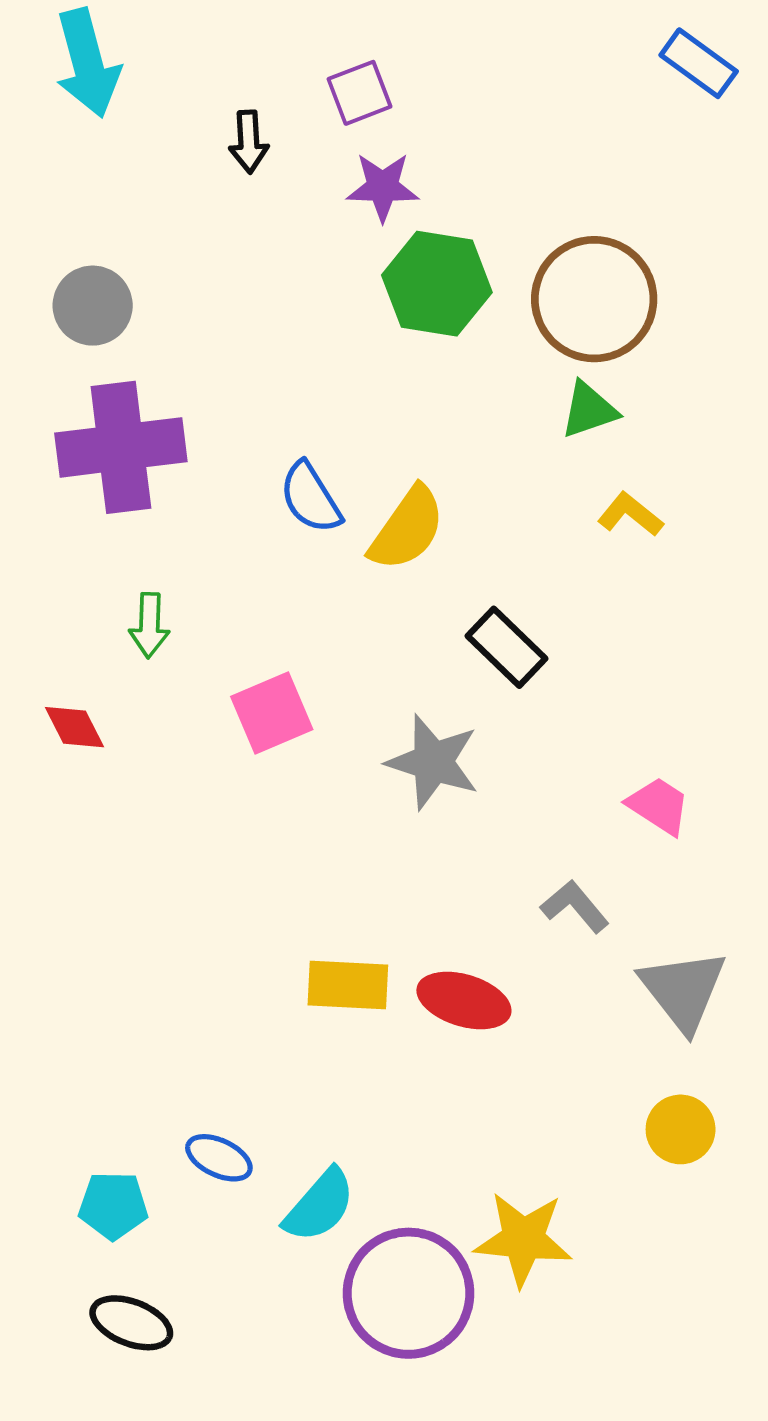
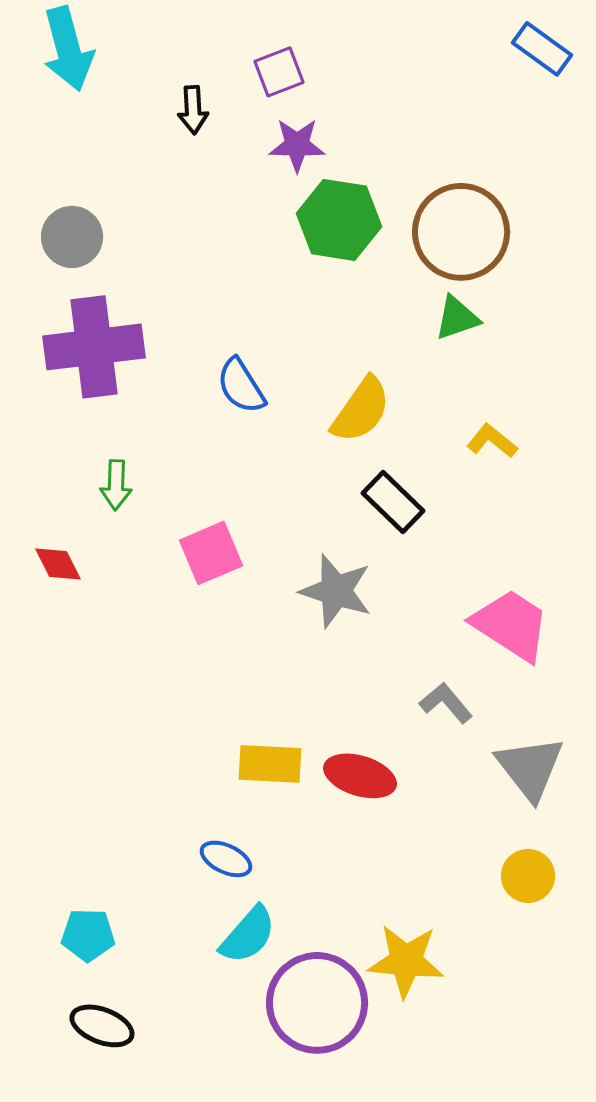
yellow L-shape: (630, 514) -> (492, 441), moved
yellow semicircle: (407, 529) -> (361, 410), moved
pink trapezoid: (659, 806) -> (511, 625), size x1.6
blue ellipse: (219, 1158) -> (226, 859), moved

